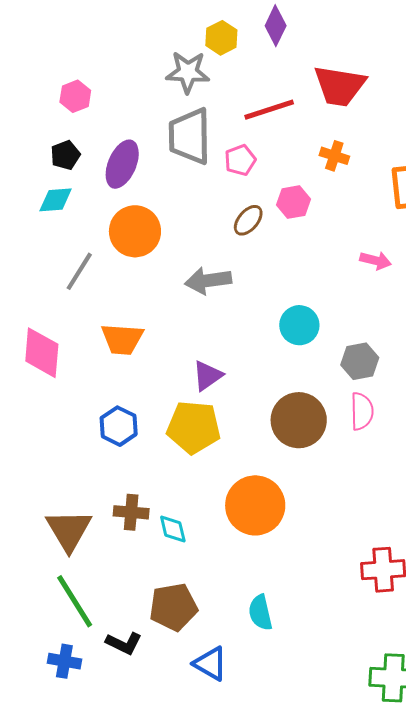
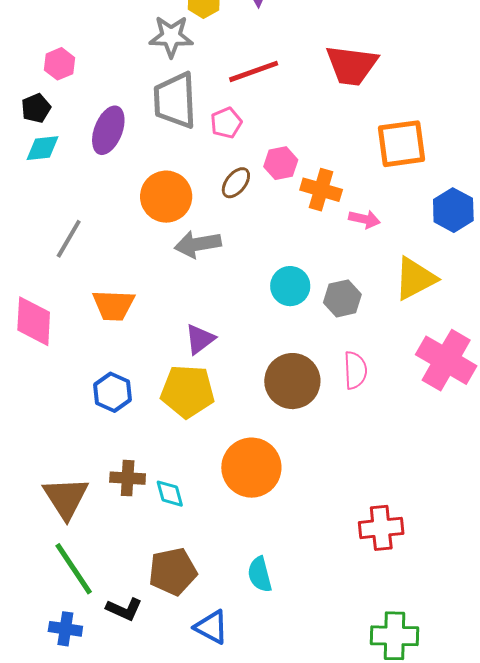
red trapezoid: (340, 86) -> (352, 65), moved
black pentagon: (65, 155) -> (36, 108), moved
orange cross: (334, 156) -> (321, 190), moved, size x1.4
cyan diamond: (56, 200) -> (43, 148), moved
orange circle: (135, 231) -> (166, 197), moved
gray hexagon: (360, 361) -> (342, 298), moved

